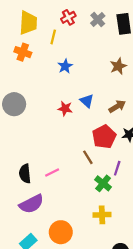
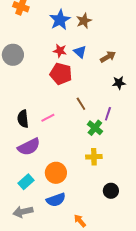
blue star: (65, 66) -> (60, 20), size x1.5
brown star: (118, 66) -> (84, 21), moved
red star: (65, 108) -> (60, 51), moved
red pentagon: (104, 137) -> (61, 74), moved, turned -30

